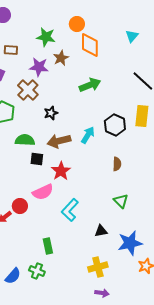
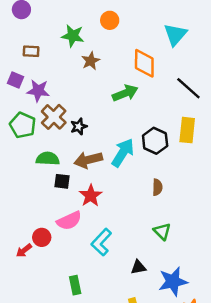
cyan triangle: (132, 36) -> (175, 35), size x1.5
orange diamond: (90, 45) -> (144, 63), moved
purple star: (39, 67) -> (38, 91), moved
brown cross: (28, 90) -> (54, 117), moved
cyan arrow: (88, 135) -> (123, 153), size x1.4

